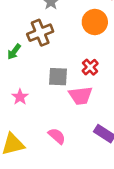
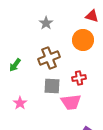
brown cross: (40, 33) -> (49, 58), moved
red cross: (90, 67) -> (79, 78), turned 32

